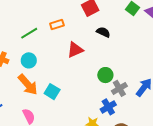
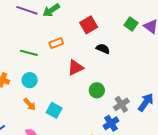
green line: (29, 33) -> (29, 53), turned 48
green circle: (105, 75) -> (97, 90), moved
orange arrow: (28, 85) -> (30, 104), size x0.6

